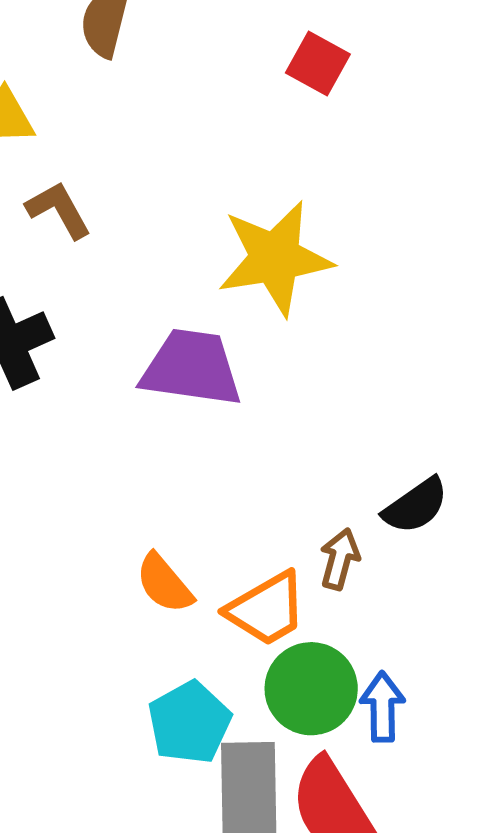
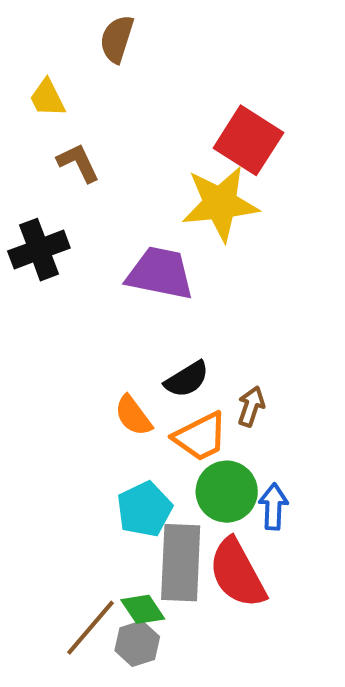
red square: (318, 63) -> (248, 140), moved, size x1.6
black semicircle: (416, 506) -> (187, 379), moved

